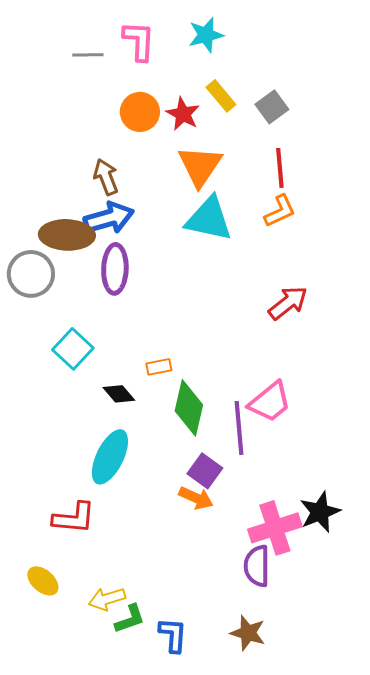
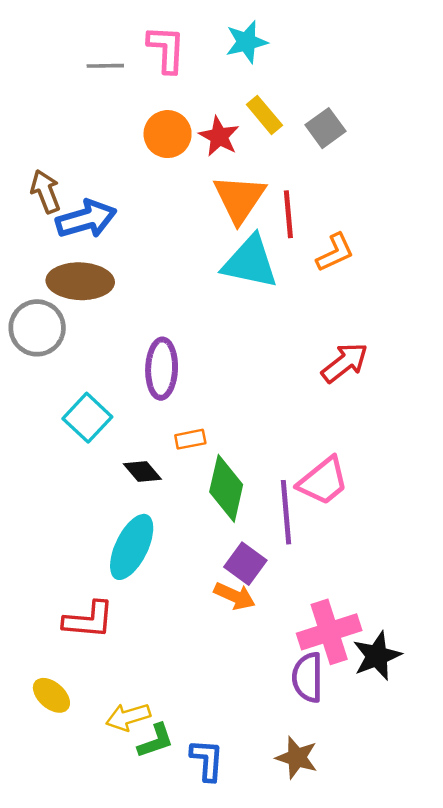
red line: (280, 168) -> (288, 214), moved
brown arrow: (106, 177) -> (45, 191), moved
blue arrow: (109, 218) -> (86, 219), moved
purple ellipse: (115, 269) -> (162, 369), moved
black star: (320, 512) -> (377, 656), moved

